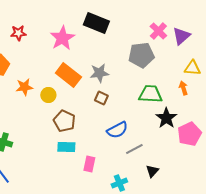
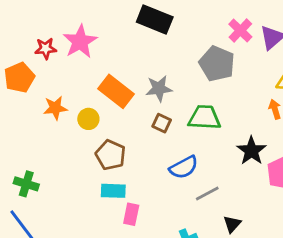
red star: (18, 33) -> (46, 48), moved
pink star: (62, 38) -> (80, 42), moved
gray pentagon: (141, 55) -> (217, 64), turned 30
green trapezoid: (150, 94) -> (204, 118), moved
pink rectangle: (89, 164) -> (131, 214), moved

